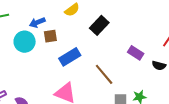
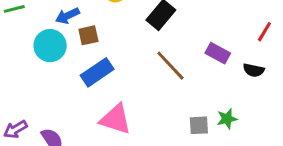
blue rectangle: (70, 57) -> (97, 72), moved
brown line: (104, 74) -> (170, 66), moved

